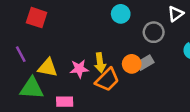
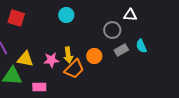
cyan circle: (121, 14) -> (66, 15), moved
white triangle: (176, 14) -> (130, 15), turned 40
gray rectangle: (145, 63) -> (121, 50), moved

